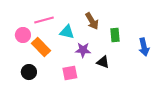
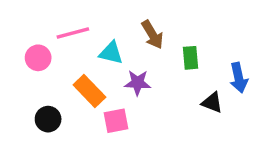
orange rectangle: (41, 47) -> (89, 91), moved
black triangle: (103, 62) -> (212, 103), moved

